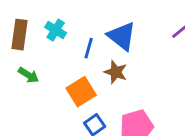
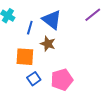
orange square: (81, 92) -> (25, 57), turned 36

